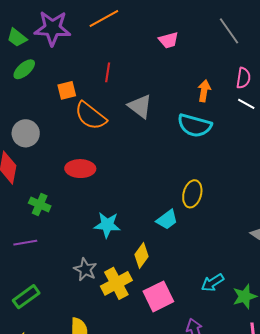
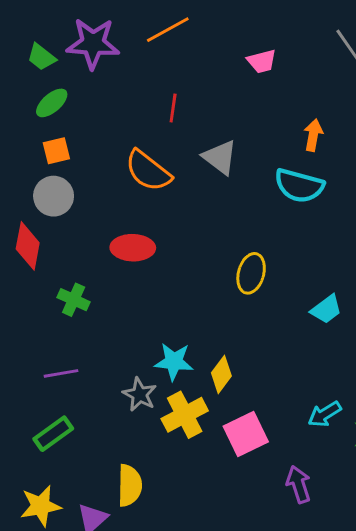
orange square: (67, 90) -> (56, 151), moved
yellow ellipse: (192, 194) -> (251, 273), moved
cyan trapezoid: (167, 220) -> (326, 309), moved
cyan star: (107, 225) -> (174, 362), moved
purple line: (25, 243) -> (61, 373), moved

